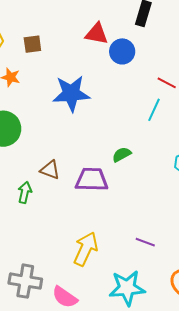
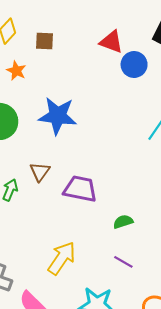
blue star: (71, 94) -> (58, 116), moved
green semicircle: (122, 154) -> (123, 222), moved
brown triangle: (50, 170) -> (40, 172), turned 35

